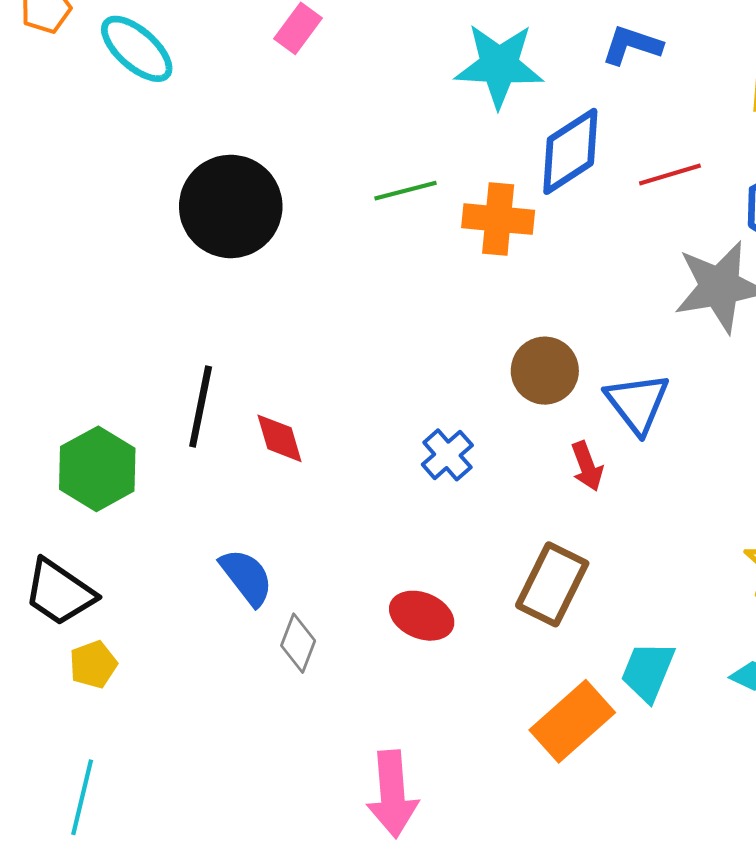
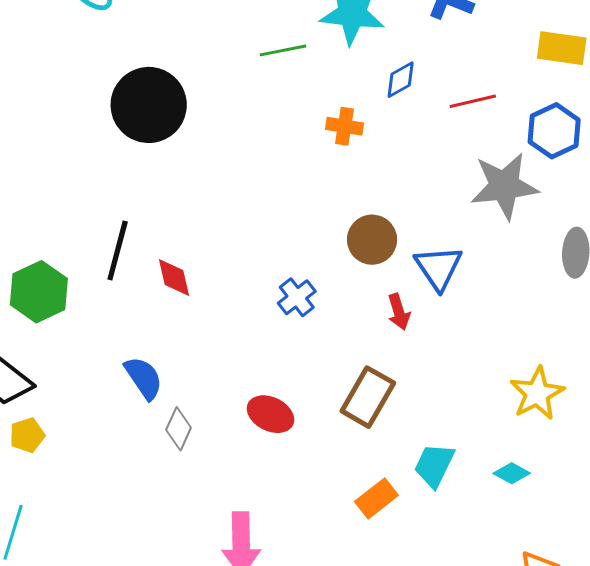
blue diamond: (570, 151) -> (401, 80), size x0.6
green line: (405, 191) -> (283, 50), moved
orange cross: (498, 219) -> (345, 126), size x0.7
orange rectangle: (572, 721) -> (376, 498), size x0.7

